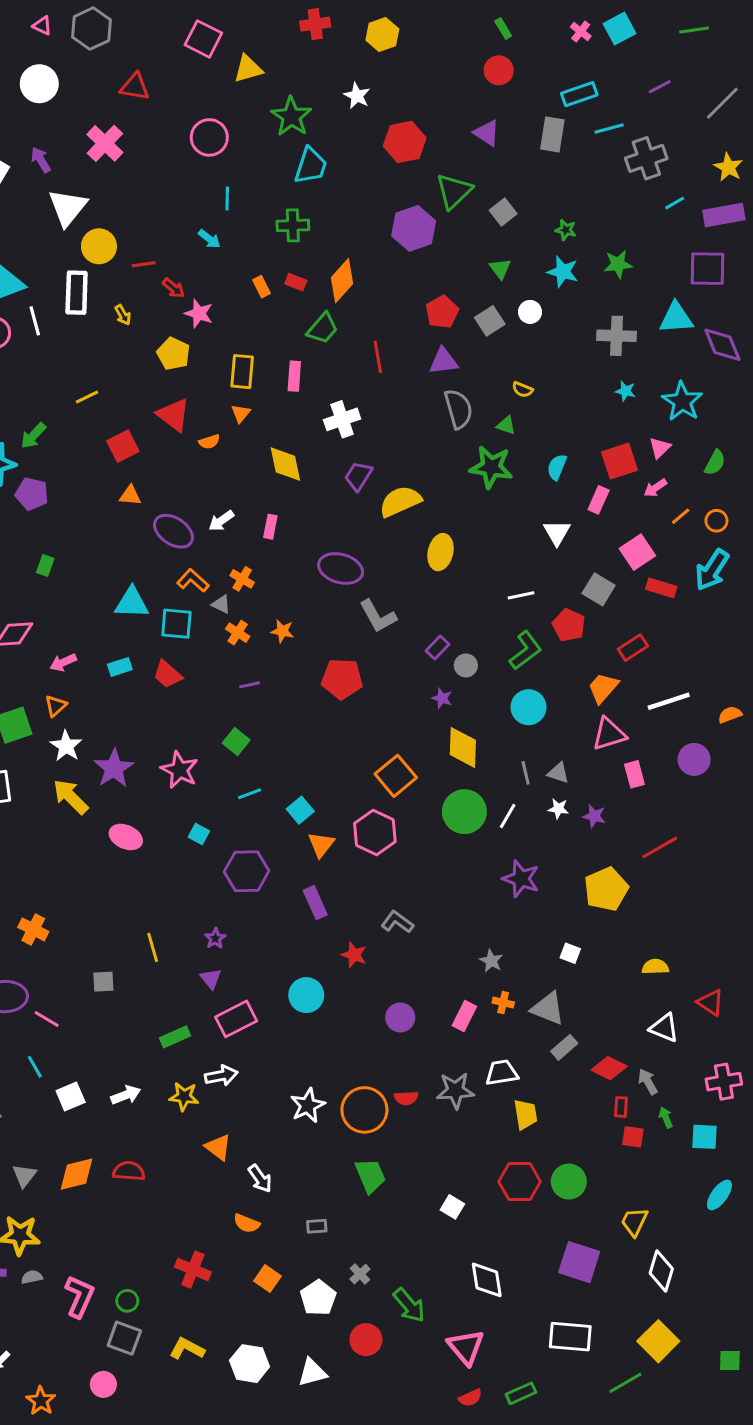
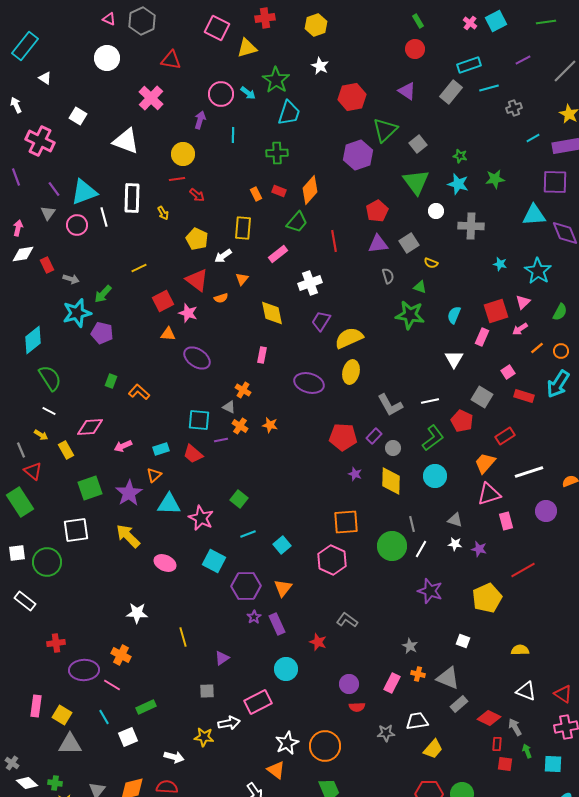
red cross: (315, 24) -> (265, 18), moved
yellow hexagon: (382, 34) -> (316, 25), moved
gray rectangle: (552, 134) -> (451, 92), turned 30
gray cross: (646, 158) -> (514, 108), size x0.6
purple arrow: (41, 160) -> (200, 120), moved, turned 48
white triangle: (68, 208) -> (126, 141), turned -48
cyan arrow: (209, 239) -> (248, 93), moved
yellow circle: (99, 246) -> (183, 154), moved
green triangle: (500, 269) -> (416, 182), size x1.8
pink star: (199, 313) -> (188, 313), moved
gray square: (490, 321) -> (409, 243), moved
gray cross: (617, 336) -> (471, 226), moved
yellow rectangle: (242, 372) -> (243, 228), moved
pink rectangle: (294, 376) -> (278, 254), turned 48
gray semicircle: (458, 409) -> (388, 276), size x0.6
white arrow: (221, 521) -> (223, 256), moved
yellow ellipse: (441, 552) -> (351, 372), moved
pink square: (637, 552) -> (508, 372), size x0.6
orange L-shape: (193, 580) -> (139, 392), moved
cyan triangle: (132, 603) -> (169, 504), moved
gray L-shape: (378, 616) -> (390, 405), moved
red pentagon: (342, 679) -> (343, 437), moved
purple line: (250, 685) -> (221, 440), moved
purple star: (442, 698) -> (355, 474), moved
orange triangle: (56, 706) -> (154, 475), moved
white star: (66, 746) -> (137, 613), moved, turned -30
yellow diamond: (463, 747) -> (391, 481), moved
purple star: (114, 768) -> (129, 493), moved
gray line: (526, 773) -> (412, 524), moved
orange square: (396, 776) -> (346, 522), turned 36
cyan square: (199, 834) -> (214, 561), size x1.6
orange triangle: (321, 844) -> (283, 588), moved
purple rectangle: (315, 903) -> (277, 624), moved
orange cross: (33, 929) -> (121, 655), moved
purple star: (215, 938) -> (254, 617), moved
purple triangle: (211, 979) -> (222, 658), turned 35
gray square: (103, 982) -> (207, 691), moved
red triangle: (710, 1003) -> (563, 694), moved
pink rectangle: (236, 1019) -> (258, 702), moved
green rectangle: (175, 1037) -> (146, 707), moved
gray star: (455, 1091) -> (386, 733), size x0.7
white arrow: (126, 1095) -> (174, 757), moved, turned 36
red semicircle: (406, 1098) -> (357, 707), moved
yellow trapezoid: (526, 1114) -> (433, 749), turned 50
orange triangle: (218, 1147) -> (276, 770), moved

